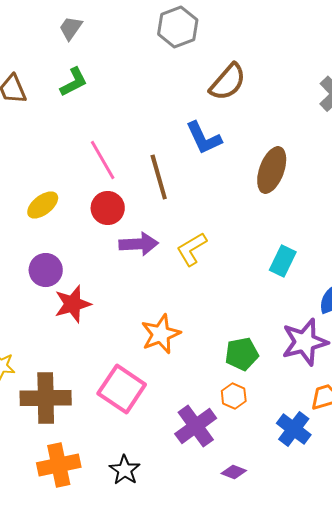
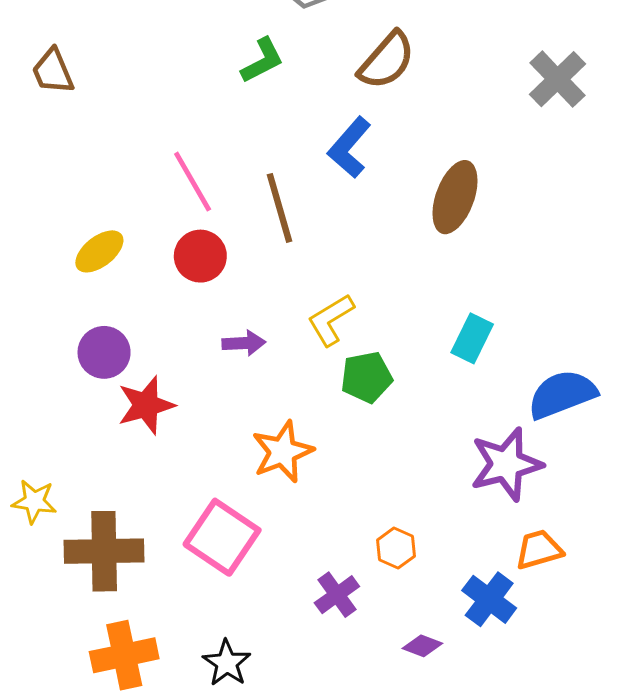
green L-shape: (74, 82) -> (262, 60), moved
blue L-shape: (204, 138) -> (349, 147), turned 66
purple arrow: (139, 244) -> (244, 343), moved, size x0.7
green pentagon: (242, 354) -> (366, 377), moved
purple cross: (196, 426) -> (337, 595), size x0.7
purple diamond: (234, 472) -> (422, 646), moved

